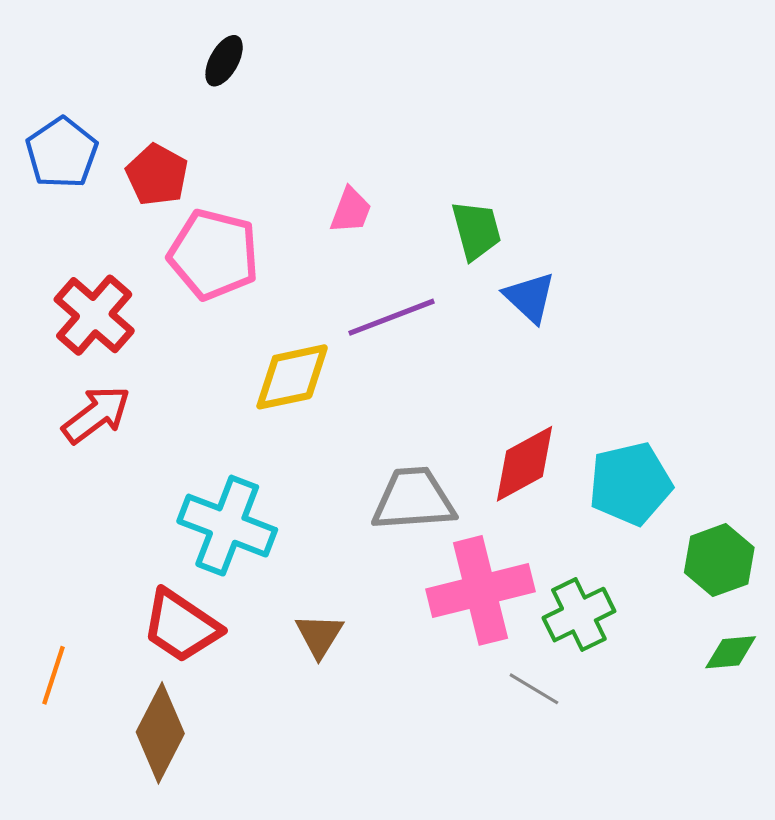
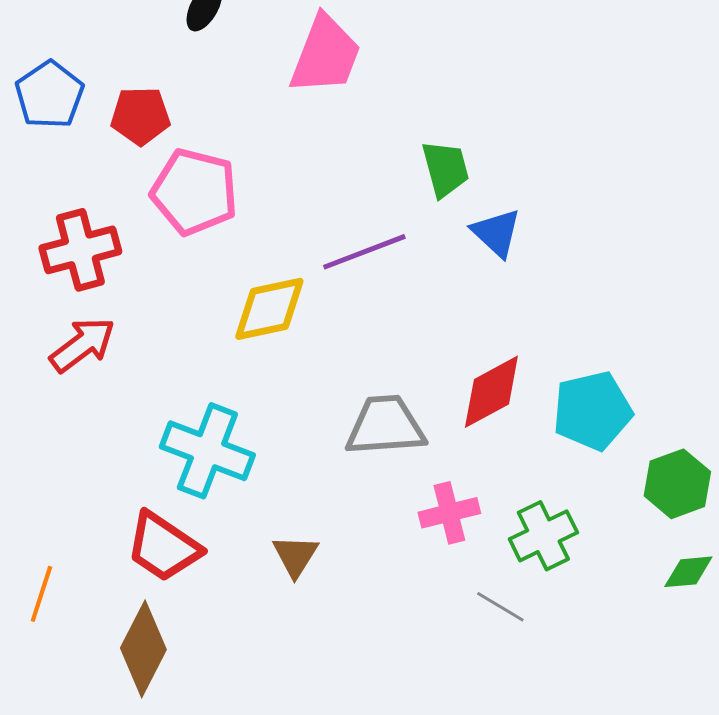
red pentagon: (157, 175) -> (140, 116), turned -30
pink trapezoid: (351, 210) -> (325, 55), moved, size x1.8
red cross: (94, 315) -> (80, 250), turned 34
pink cross: (481, 590) -> (449, 513), size x0.6

